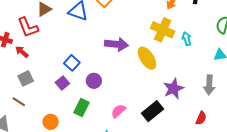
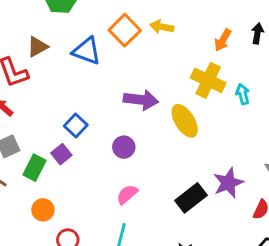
purple circle: (94, 81) -> (124, 147), moved
purple star: (173, 89) -> (228, 183), moved
green rectangle: (82, 107) -> (34, 168), moved
pink semicircle: (118, 111) -> (127, 194), moved

